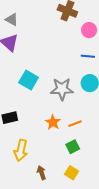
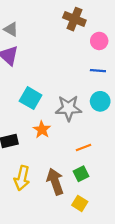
orange star: (53, 122) -> (42, 130), moved
brown arrow: (42, 173) -> (55, 182), moved, size x1.6

